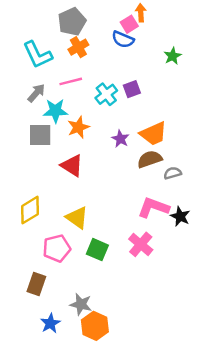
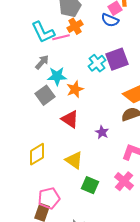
pink line: (71, 81) -> (61, 37), moved
purple square: (132, 89) -> (117, 59), size x1.6
gray square: (40, 135) -> (45, 95), turned -36
purple star: (120, 139) -> (102, 132), moved
pink pentagon: (57, 248) -> (49, 198), moved

